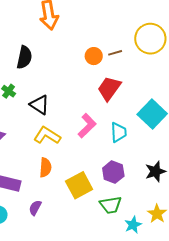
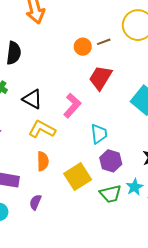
pink L-shape: (87, 126) -> (72, 106), moved
cyan trapezoid: (119, 132) -> (99, 134), moved
cyan star: (133, 225) -> (135, 187), moved

